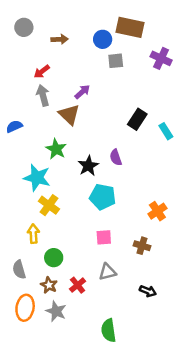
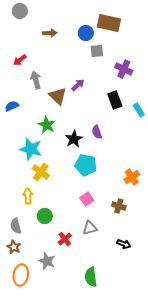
gray circle: (24, 27) -> (20, 11), moved
purple cross: (161, 58) -> (124, 69), moved
red arrow: (42, 72) -> (20, 60), moved
purple arrow: (82, 92) -> (78, 85), moved
black rectangle: (137, 119) -> (115, 100), turned -54
pink square: (104, 237) -> (87, 199), turned -32
brown star: (49, 285) -> (14, 247), moved
orange ellipse: (25, 308) -> (21, 275), moved

